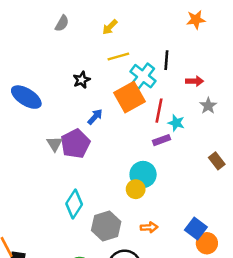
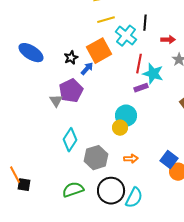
black star: (82, 80) -> (71, 58), moved
orange square: (129, 97) -> (99, 51), moved
cyan star: (176, 123) -> (153, 74), size x1.5
gray triangle: (55, 144) -> (56, 101), moved

